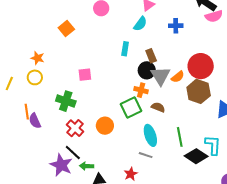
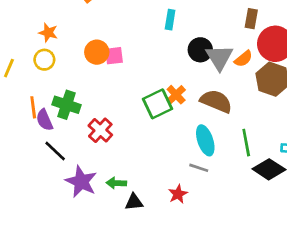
brown rectangle: (151, 56) -> (251, 19), moved, turned 32
orange cross: (141, 90) -> (176, 95), moved, turned 32
green cross: (66, 101) -> (66, 105), moved
green square: (131, 107) -> (158, 104), moved
brown semicircle: (158, 107) -> (216, 101), size x1.6
orange circle: (105, 126) -> (97, 52), moved
black line: (73, 153) -> (55, 151), moved

